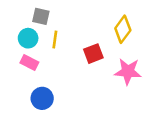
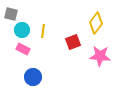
gray square: (41, 16) -> (11, 14), moved

